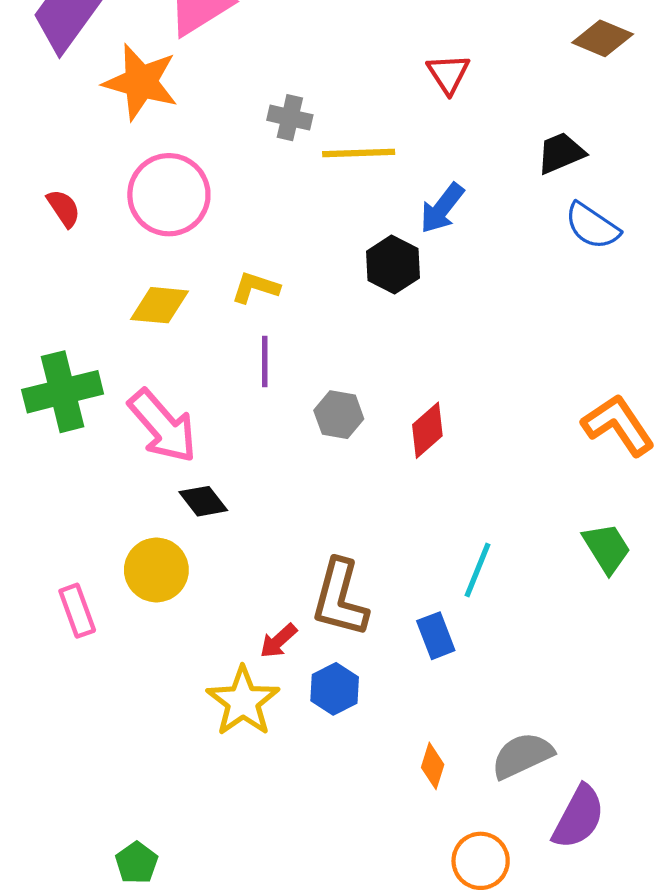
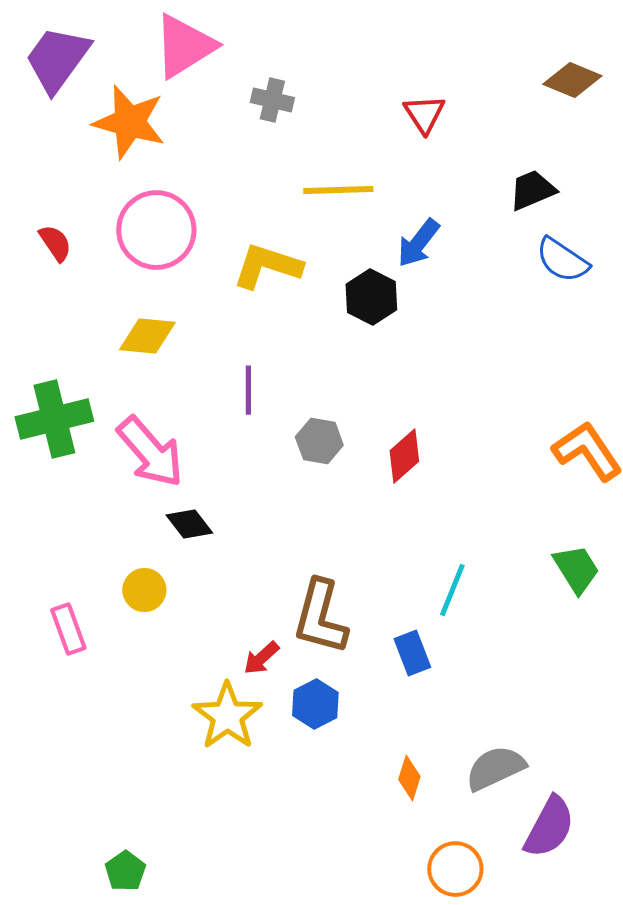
gray cross: (290, 118) -> (272, 100), moved
yellow L-shape: (255, 287) -> (267, 266), moved, size x1.5
yellow circle: (156, 570) -> (144, 590), size x0.7

